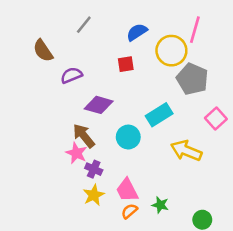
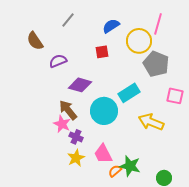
pink square: (216, 118) -> (175, 96), turned -36
cyan circle: (128, 137) -> (104, 111), size x1.4
green star: (160, 205) -> (130, 166), size x1.5
orange semicircle: (129, 211) -> (115, 171), moved

